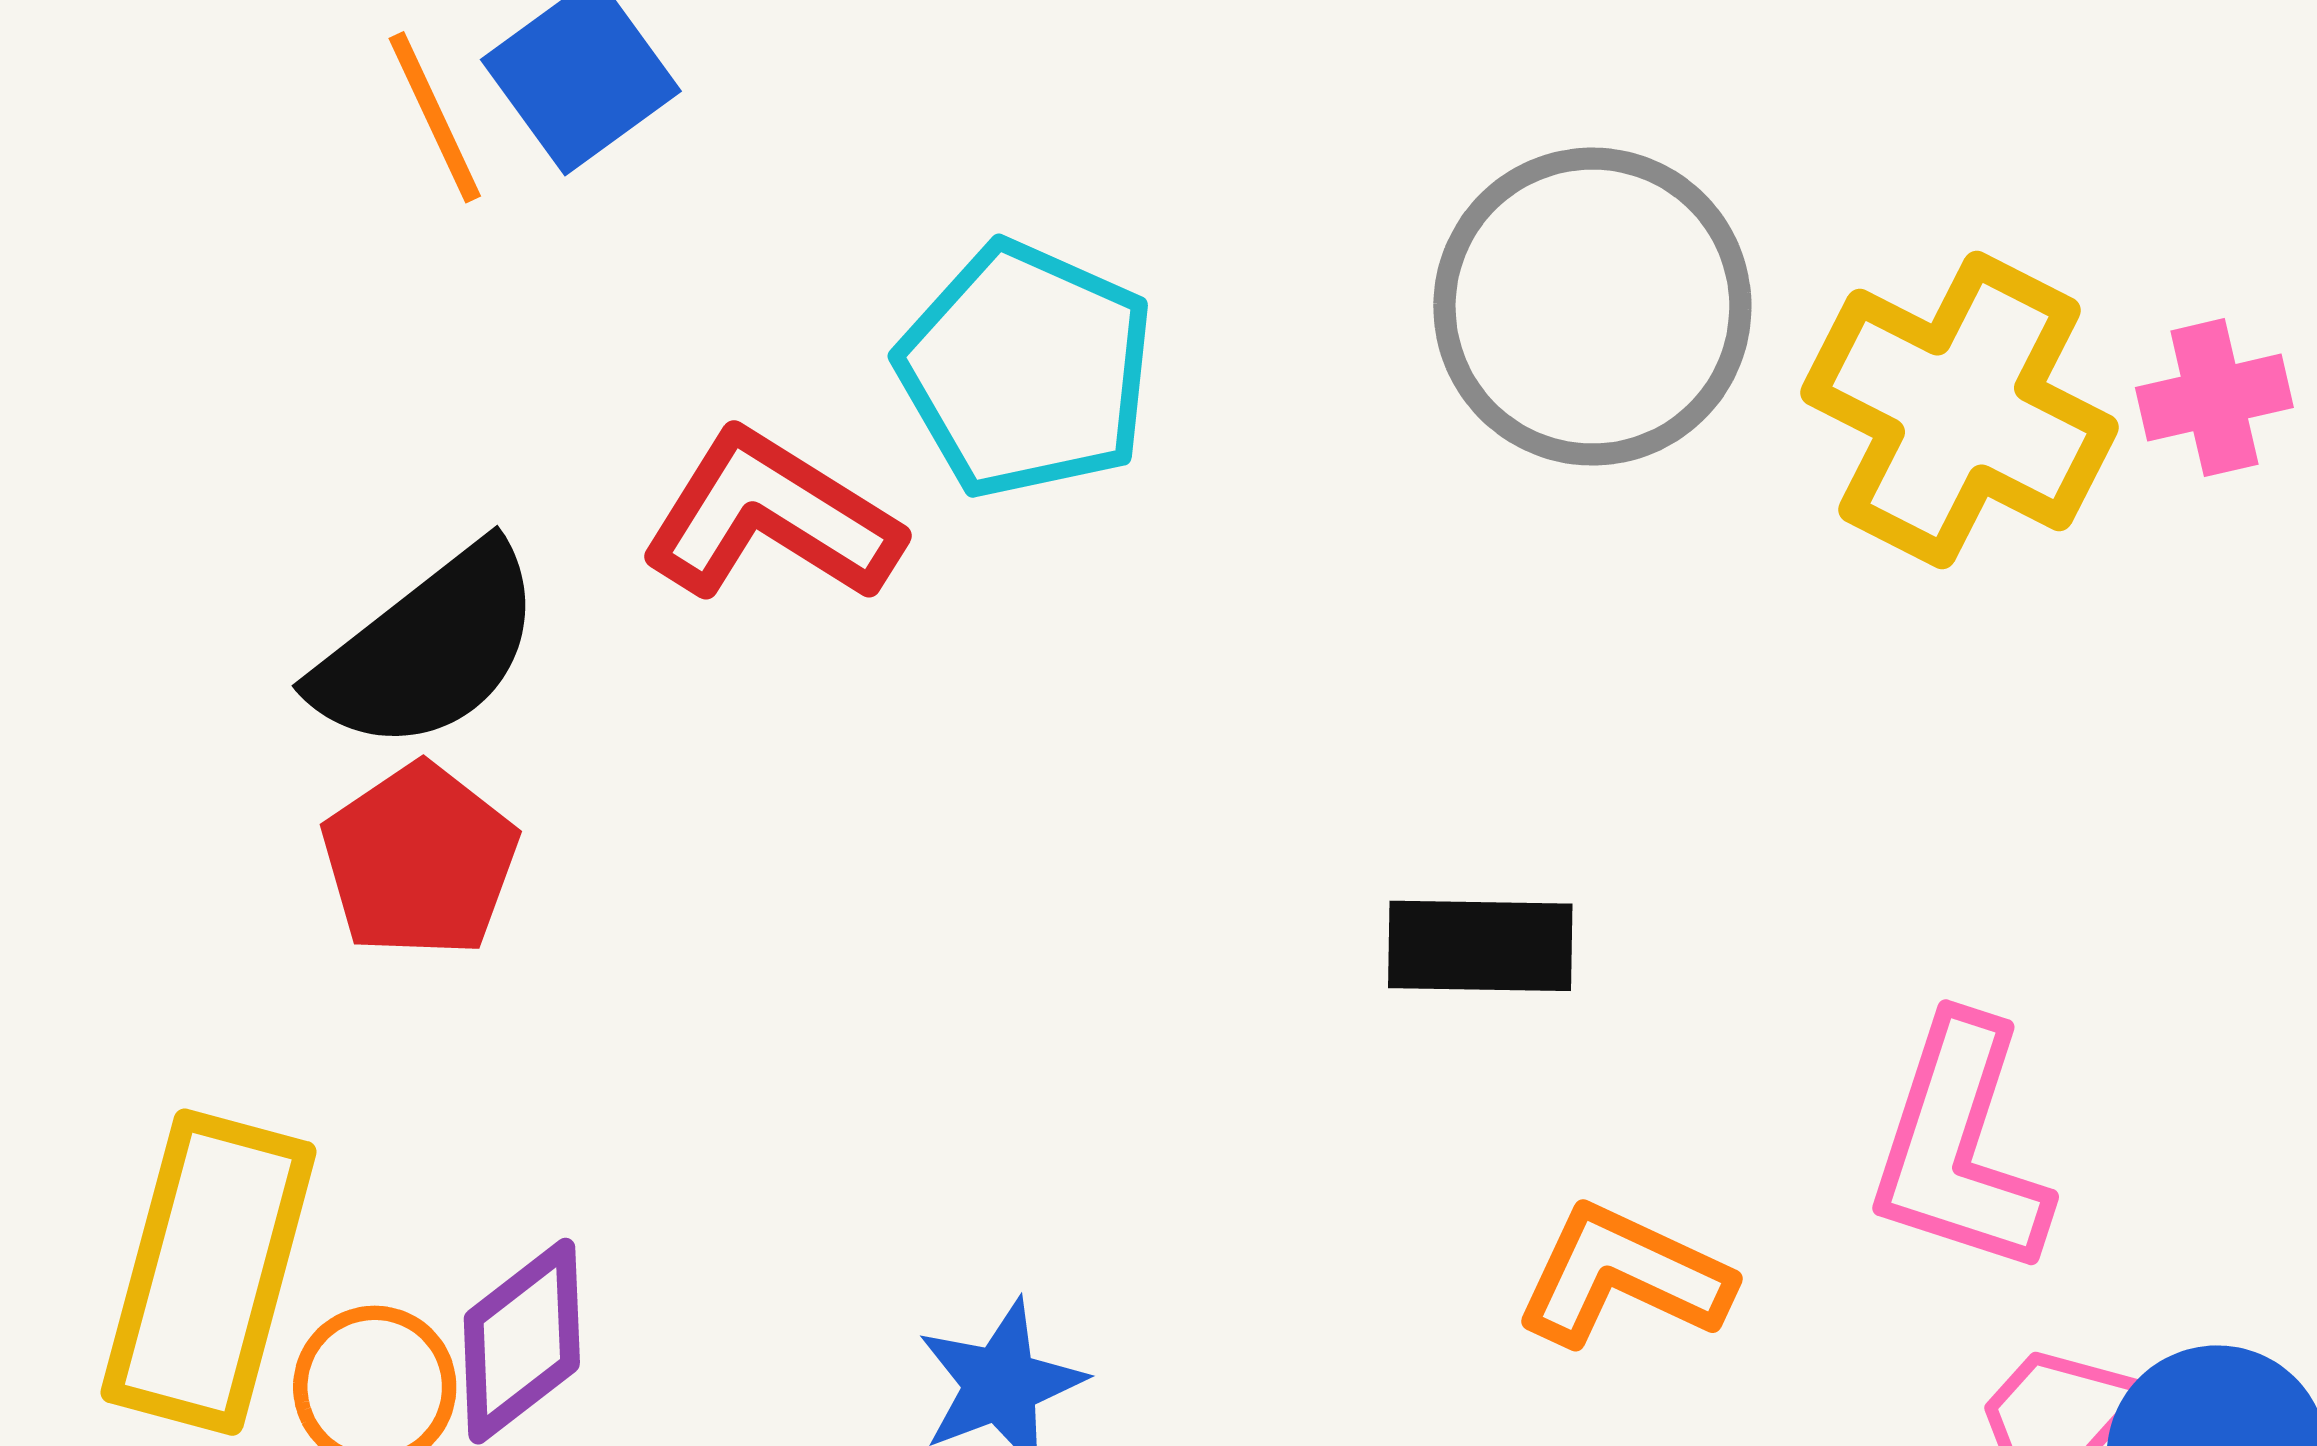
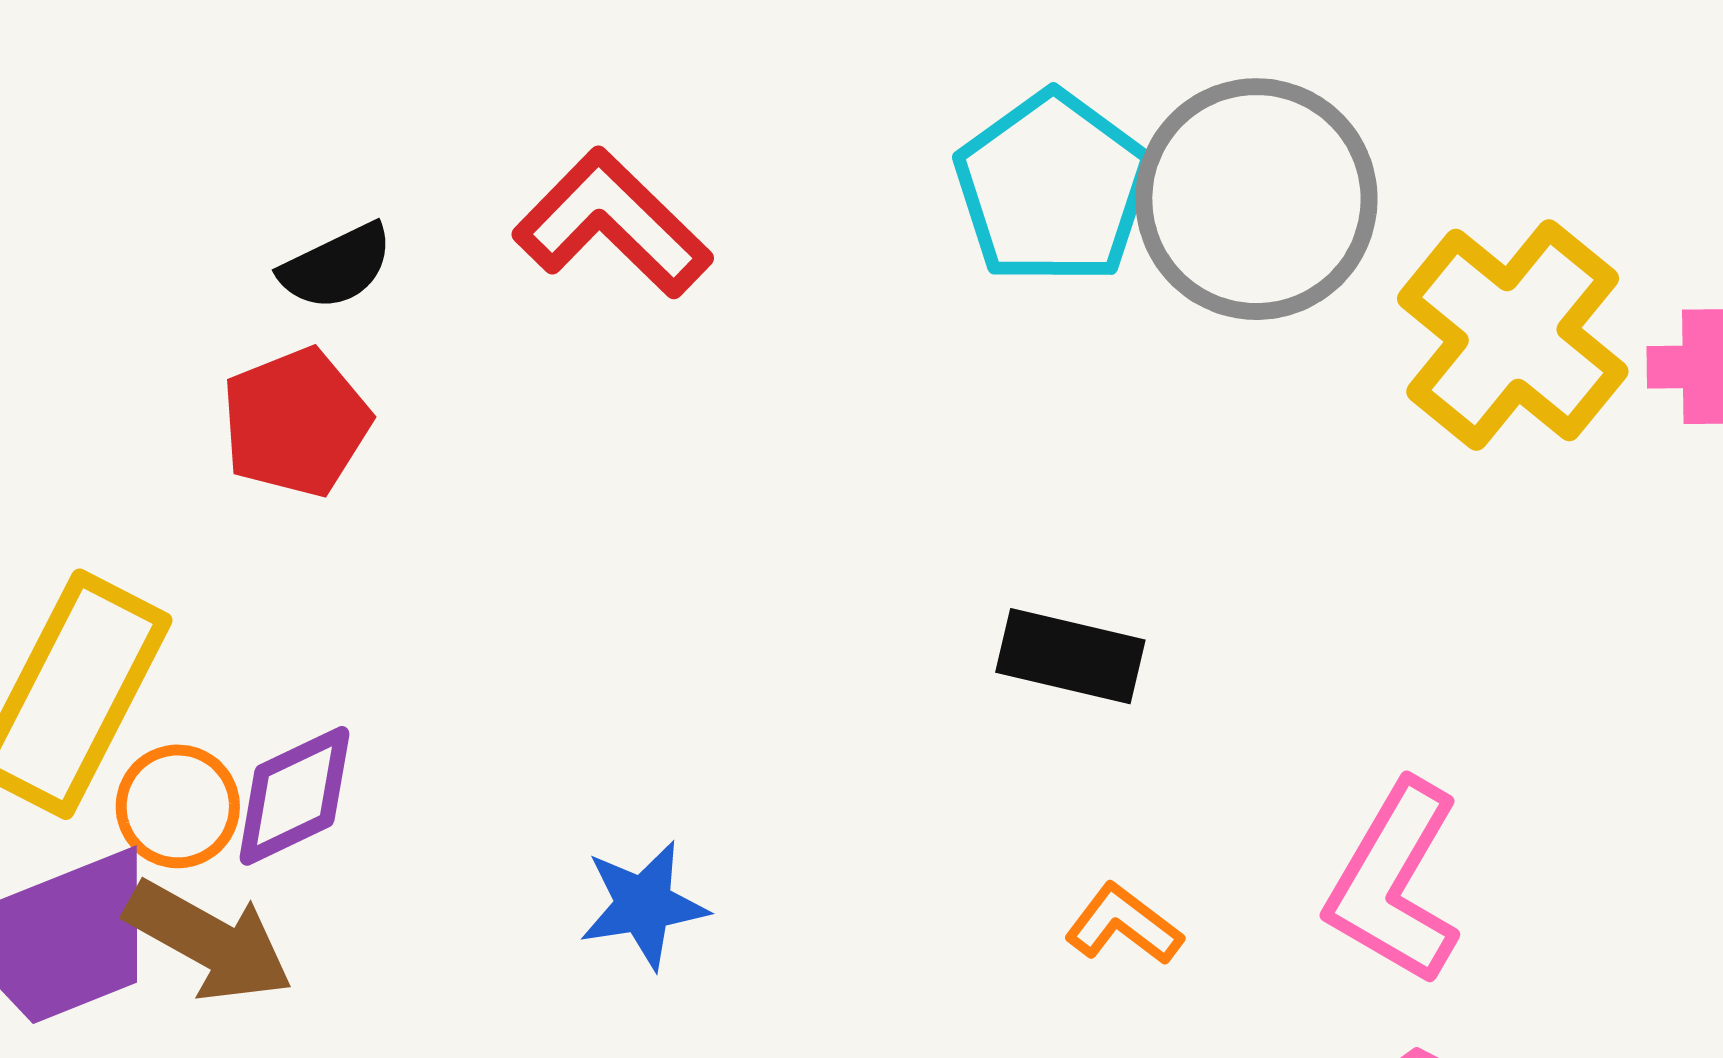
cyan pentagon: (1026, 370) -> (1053, 188), moved
black semicircle: (429, 649) -> (336, 267), size x0.6
orange L-shape: (1623, 1276) -> (1124, 925), size x0.7

